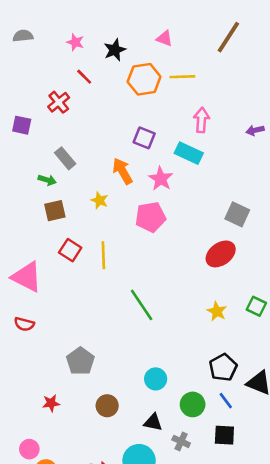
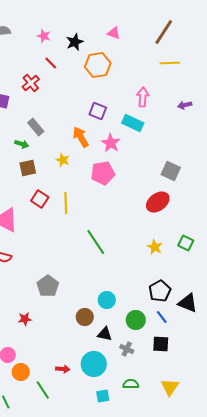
yellow line: (182, 77) -> (170, 63), moved
brown circle: (107, 406) -> (85, 317), moved

